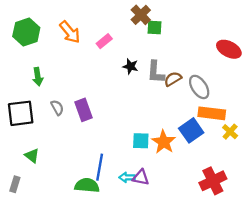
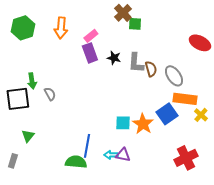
orange arrow: (70, 32) -> (61, 28), turned 45
green arrow: (38, 77) -> (32, 81), moved
brown semicircle: (173, 79) -> (151, 69), turned 105
purple rectangle: (84, 110) -> (90, 53), moved
green triangle: (32, 156) -> (28, 136), turned 32

